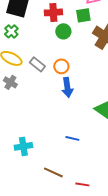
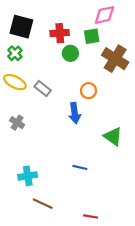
orange circle: (61, 66) -> (88, 91), moved
gray cross: (10, 82) -> (17, 123), moved
brown line: (53, 172) -> (43, 204), moved

